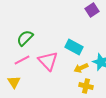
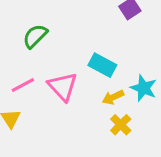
green semicircle: (25, 38) -> (35, 36), moved
yellow cross: (86, 86) -> (121, 125), turned 32

